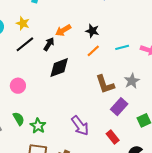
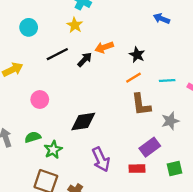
yellow star: (23, 23) -> (75, 25), moved
black diamond: (59, 68) -> (83, 122), moved
brown L-shape: (105, 84) -> (141, 105), moved
green semicircle: (19, 119) -> (33, 137), turned -88
red rectangle: (113, 137) -> (137, 169), moved, turned -64

